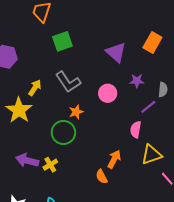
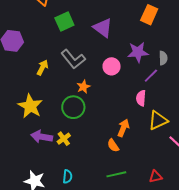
purple triangle: (116, 52) -> (103, 28), moved
purple star: (137, 81) -> (138, 52), size x1.5
yellow star: (19, 110) -> (30, 106), moved

